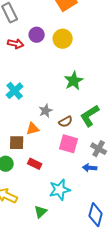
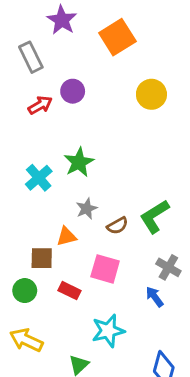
yellow circle: (63, 39) -> (151, 94), moved
red arrow: (16, 44) -> (40, 105), turned -42
green star: (74, 81) -> (79, 162), moved
pink square: (69, 144) -> (105, 269), moved
blue arrow: (90, 168) -> (155, 297), turned 48

